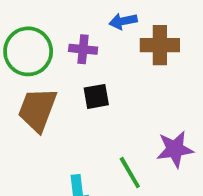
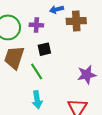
green line: (130, 173) -> (37, 71), moved

